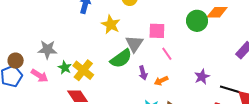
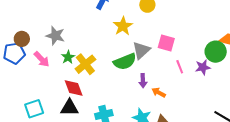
green circle: (197, 21) -> (216, 52), moved
pink line: (167, 54) -> (180, 67), moved
purple star: (202, 77) -> (203, 67), moved
orange arrow: (161, 81) -> (159, 92), turned 40

